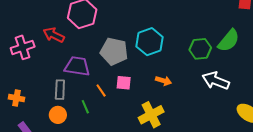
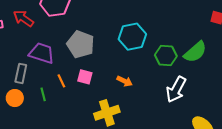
cyan hexagon: (150, 42) -> (132, 37), moved
white arrow: (216, 81) -> (176, 89), turned -92

